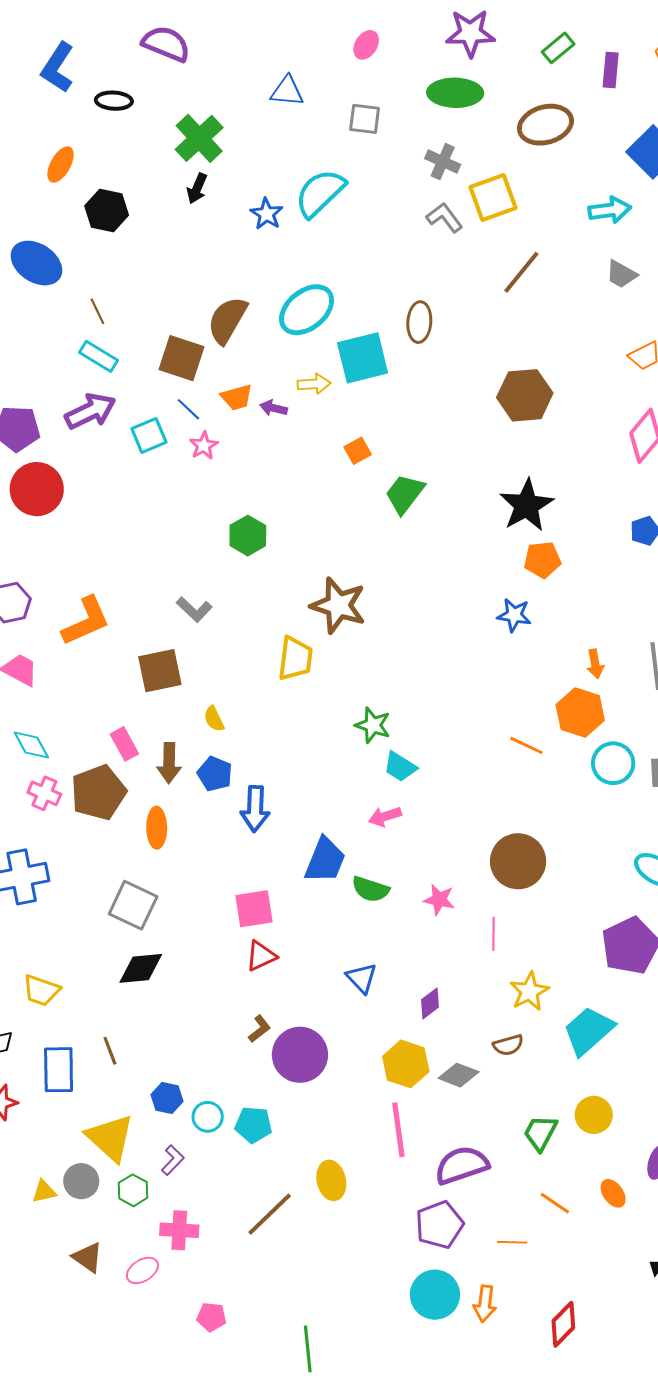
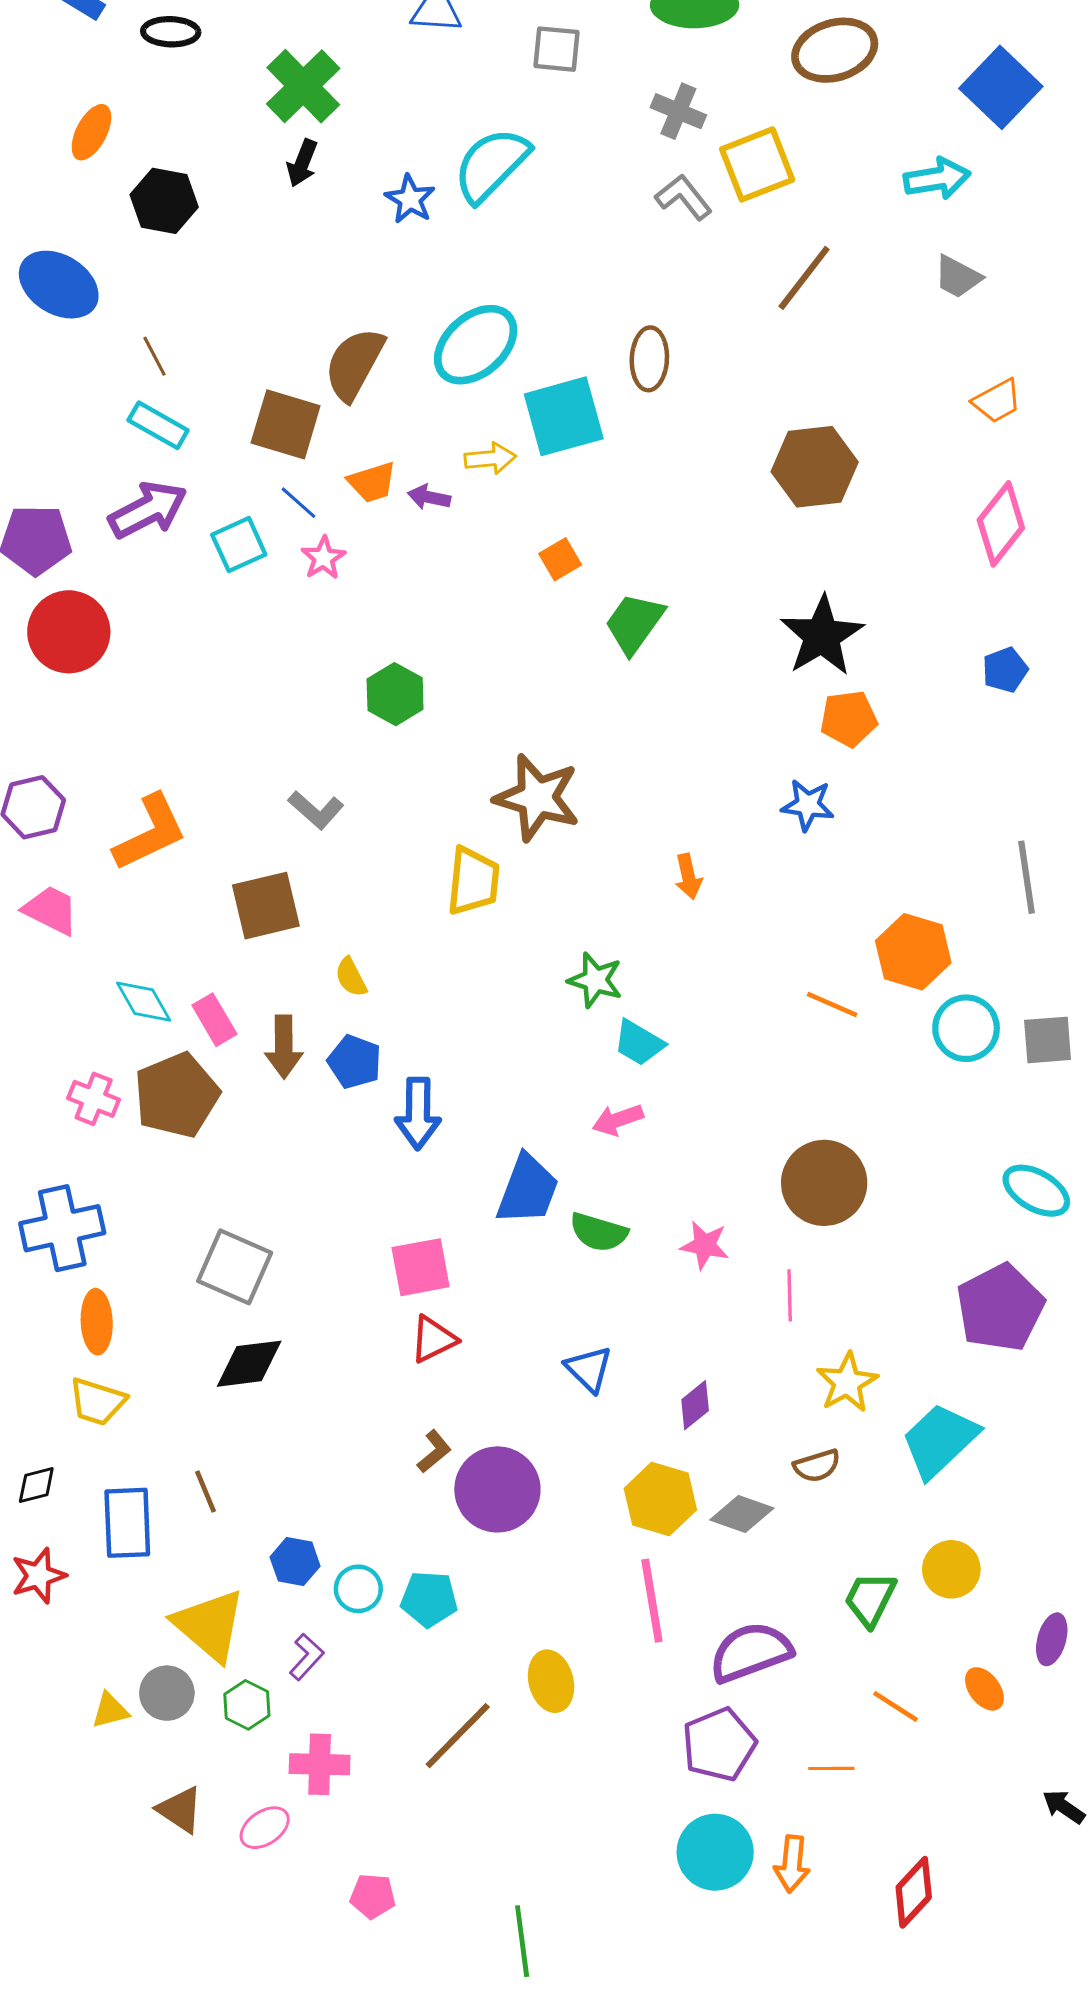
orange arrow: (595, 664) -> (688, 876), moved
cyan diamond: (31, 745) -> (144, 1002), moved
orange ellipse: (157, 828) -> (97, 1322), moved

